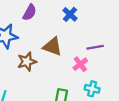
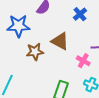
pink cross: (80, 64) -> (83, 61), turned -32

